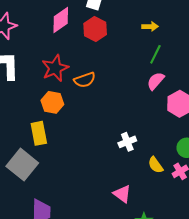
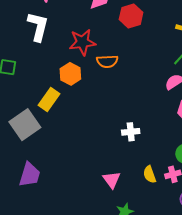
yellow rectangle: (39, 133) -> (49, 99), turned 30
yellow semicircle: (156, 165) -> (150, 174), moved

